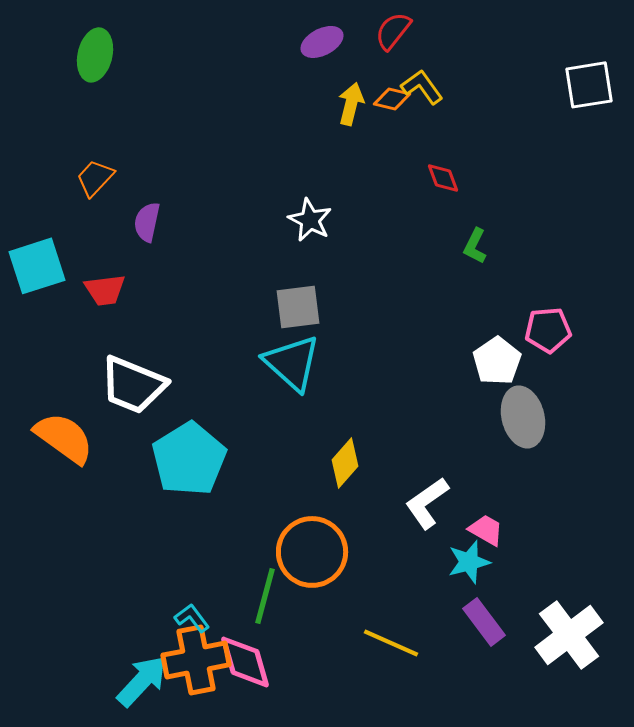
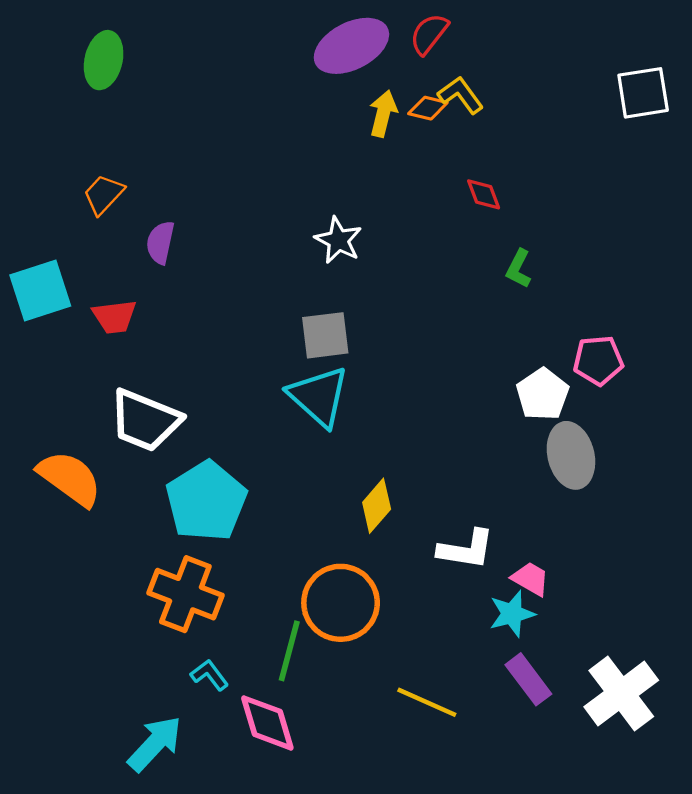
purple ellipse: (322, 42) -> (351, 46), size x1.6
white L-shape: (427, 503) -> (466, 549), turned -136
orange cross: (196, 660) -> (185, 594), moved, turned 32

